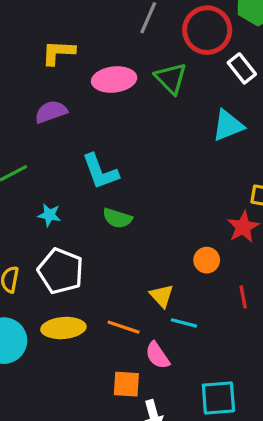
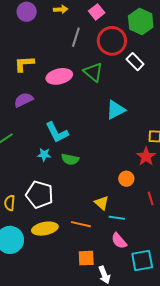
cyan triangle: (228, 125) -> (116, 110), moved
cyan star: (49, 215) -> (44, 155), moved
pink semicircle: (157, 355) -> (119, 241), moved

